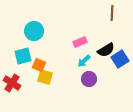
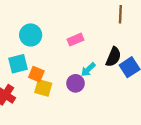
pink rectangle: (80, 42) -> (75, 40), moved
black semicircle: (106, 50) -> (113, 57), turned -36
purple circle: (89, 79) -> (75, 83), moved

